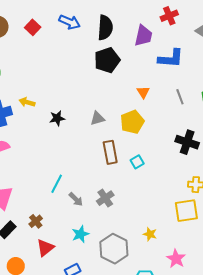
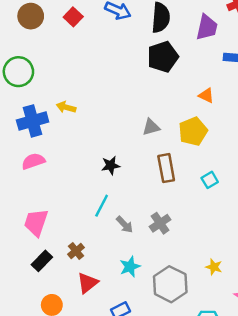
orange triangle: (143, 92) -> (206, 95), turned -32
black star: (57, 118) -> (111, 165), moved
cyan square: (137, 162) -> (210, 180), moved

